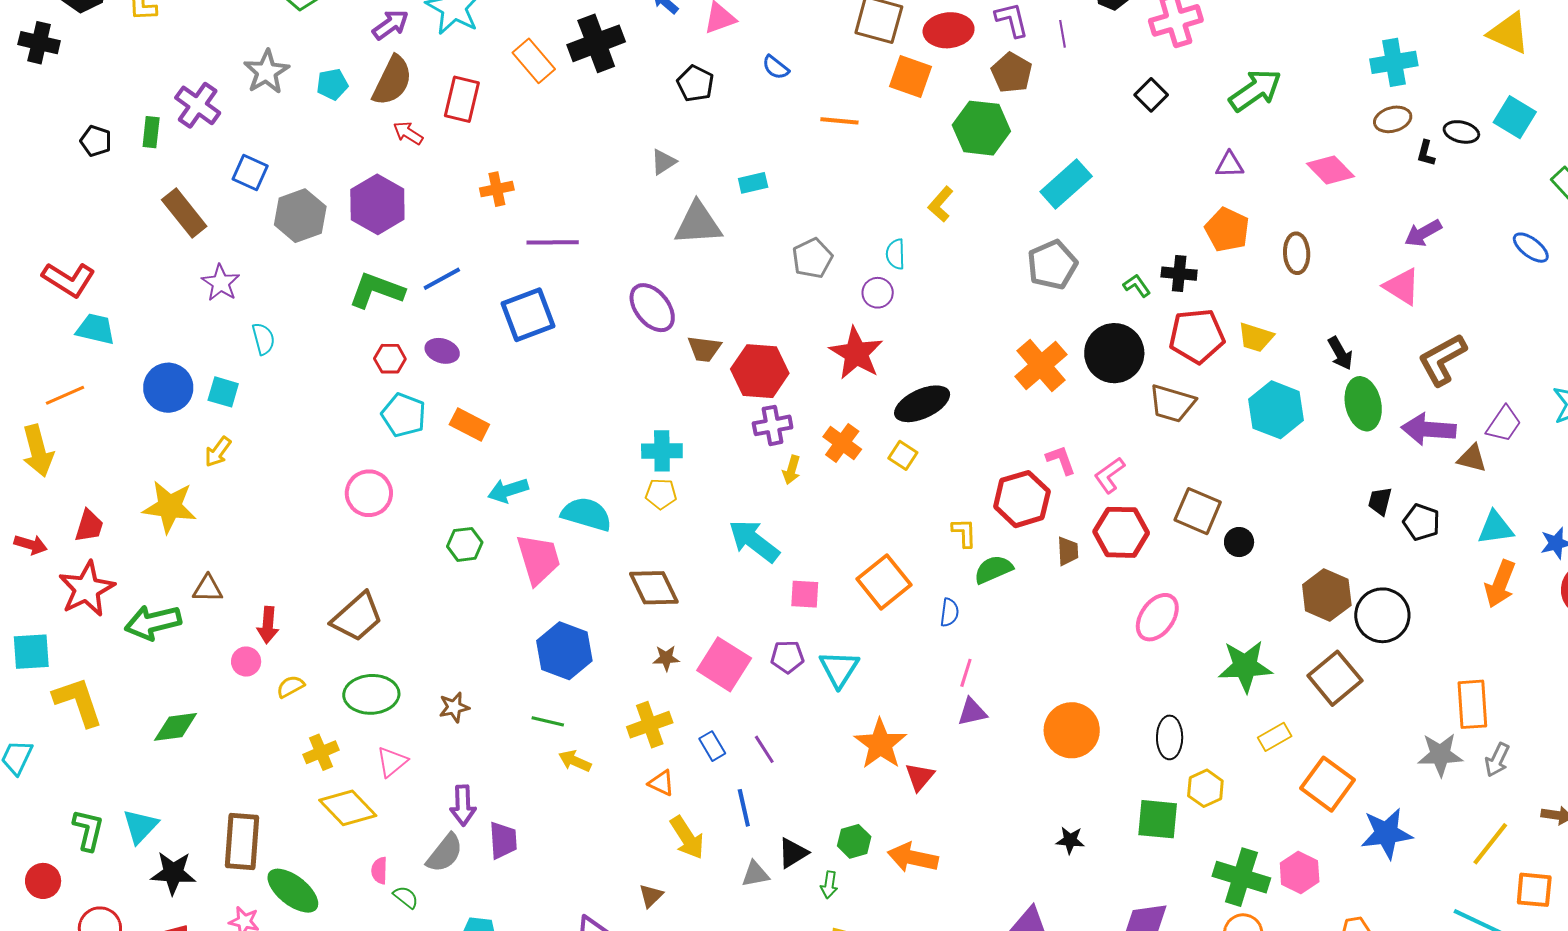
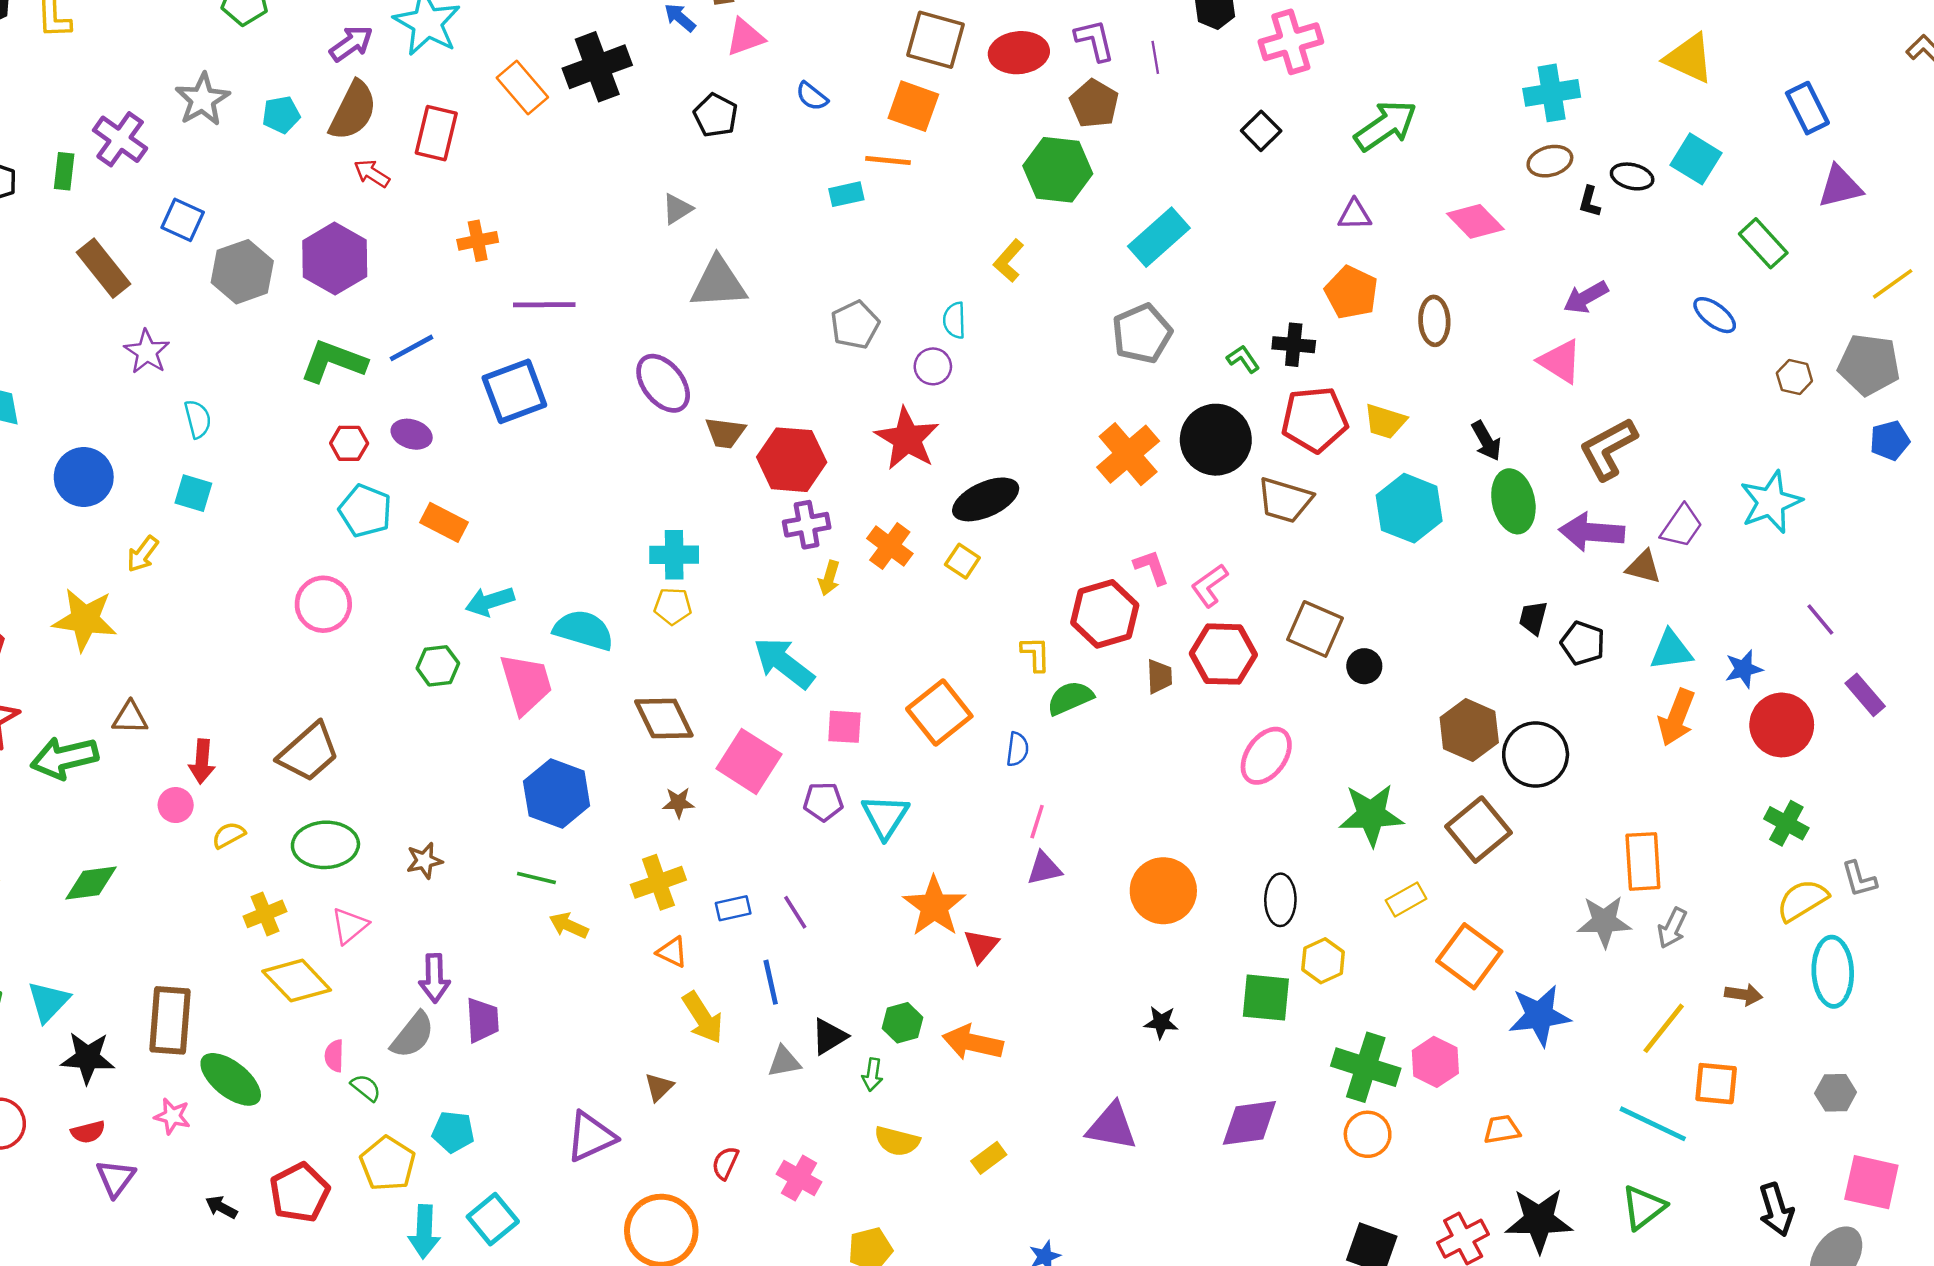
orange square: (910, 76) -> (913, 106), moved
cyan rectangle: (753, 183) -> (846, 194), moved
cyan square: (223, 392) -> (193, 493), moved
pink square: (724, 664) -> (749, 761), moved
blue rectangle: (712, 746) -> (733, 908), turned -72

